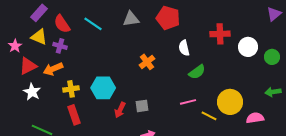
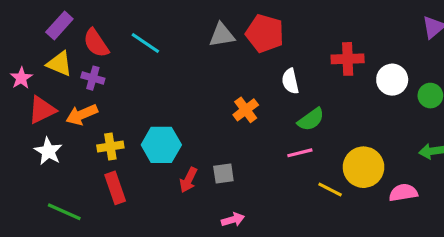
gray triangle: (131, 19) -> (222, 35), moved
orange cross: (147, 62) -> (246, 110), moved
pink line: (188, 102) -> (300, 153), moved

